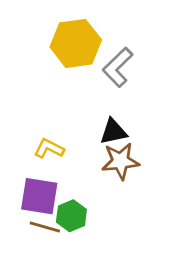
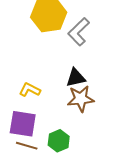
green hexagon: (71, 216) -> (59, 141), moved

